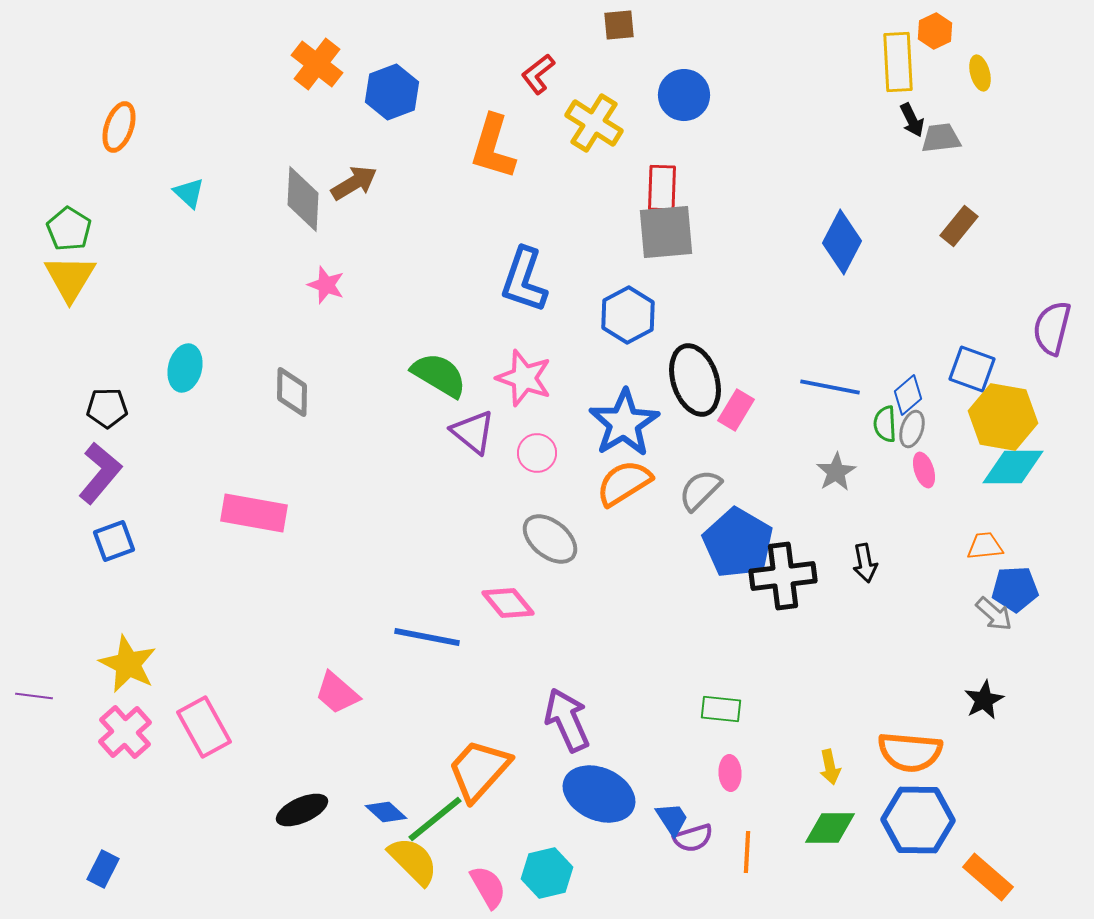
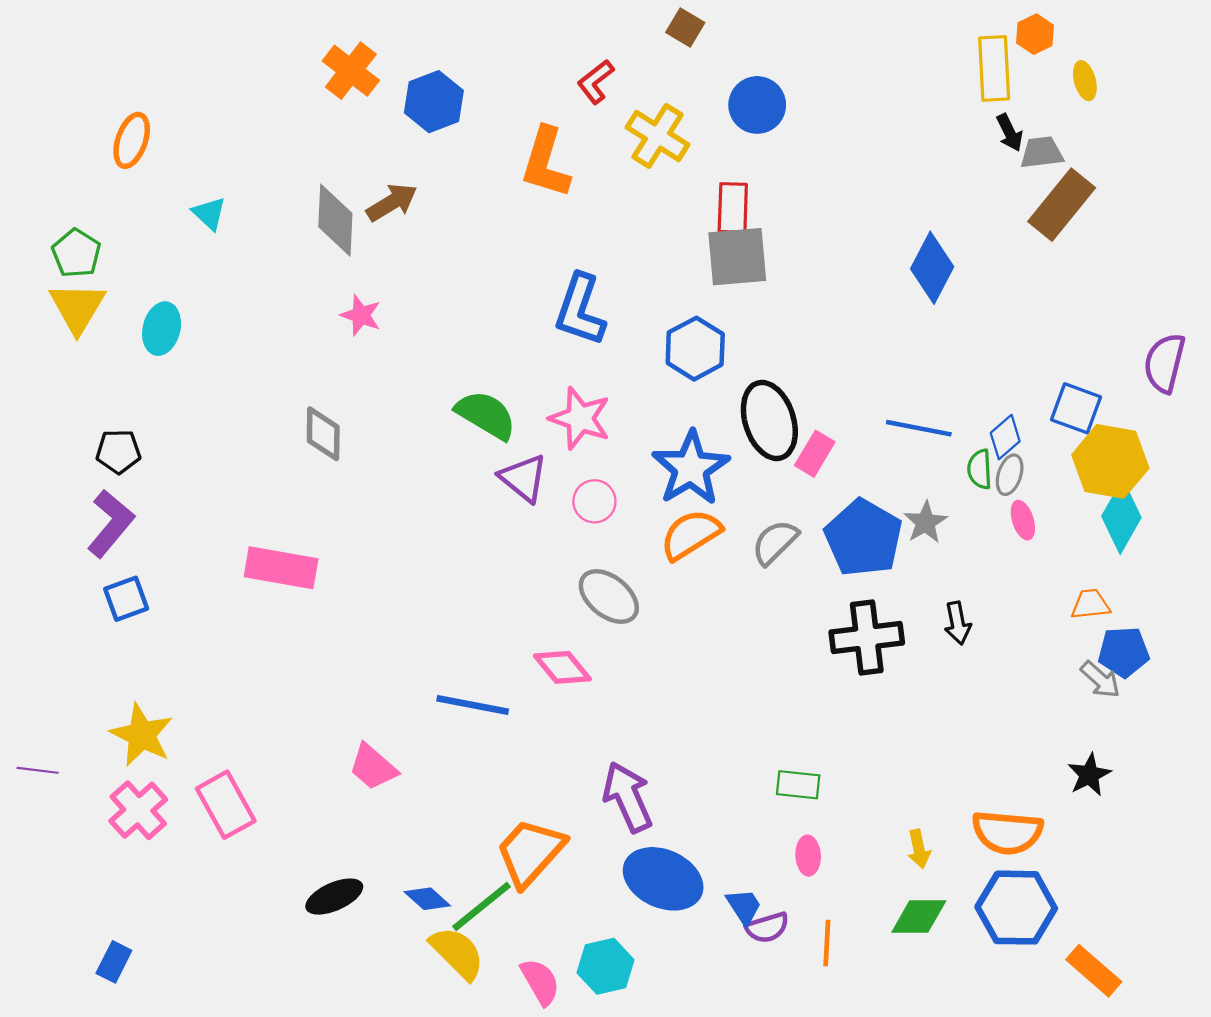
brown square: (619, 25) -> (685, 27), turned 36
brown rectangle: (959, 226) -> (1062, 205), moved, size x1.6
cyan ellipse: (185, 368) -> (162, 329), moved
cyan diamond: (1013, 467) -> (1121, 517), turned -60
blue pentagon: (738, 543) -> (863, 538), moved

